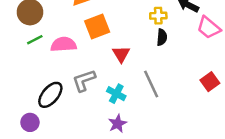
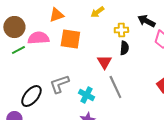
orange square: (97, 26) -> (70, 39), turned 30
pink semicircle: (64, 44) -> (38, 38), moved
red triangle: (121, 54) -> (104, 62), moved

